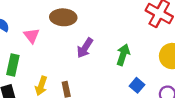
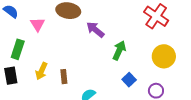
purple arrow: (85, 48) -> (95, 30), moved, turned 90

